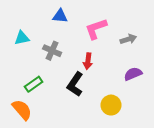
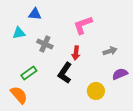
blue triangle: (60, 16) -> (35, 14), moved
gray arrow: (128, 39) -> (110, 51), moved
purple semicircle: (133, 74) -> (120, 74), moved

